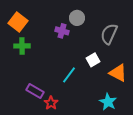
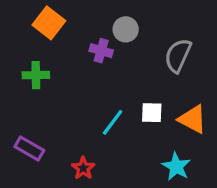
orange square: (18, 22) -> (49, 23), moved
white square: (93, 60) -> (152, 113), moved, turned 32
purple rectangle: (35, 91) -> (29, 149), moved

